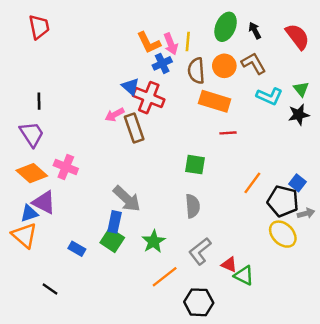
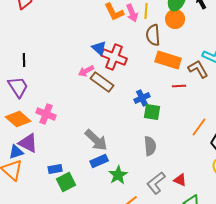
blue cross: (162, 63) -> (142, 98), moved
brown L-shape: (254, 63) -> (198, 69), moved
orange circle: (224, 66) -> (175, 19), moved
brown rectangle: (134, 128) -> (102, 82), turned -35
blue rectangle: (115, 222) -> (99, 161), moved, turned 54
green square: (112, 240) -> (66, 182), moved, turned 30
blue rectangle: (77, 249) -> (55, 169), moved, turned -40
red triangle: (229, 265) -> (180, 180), moved

